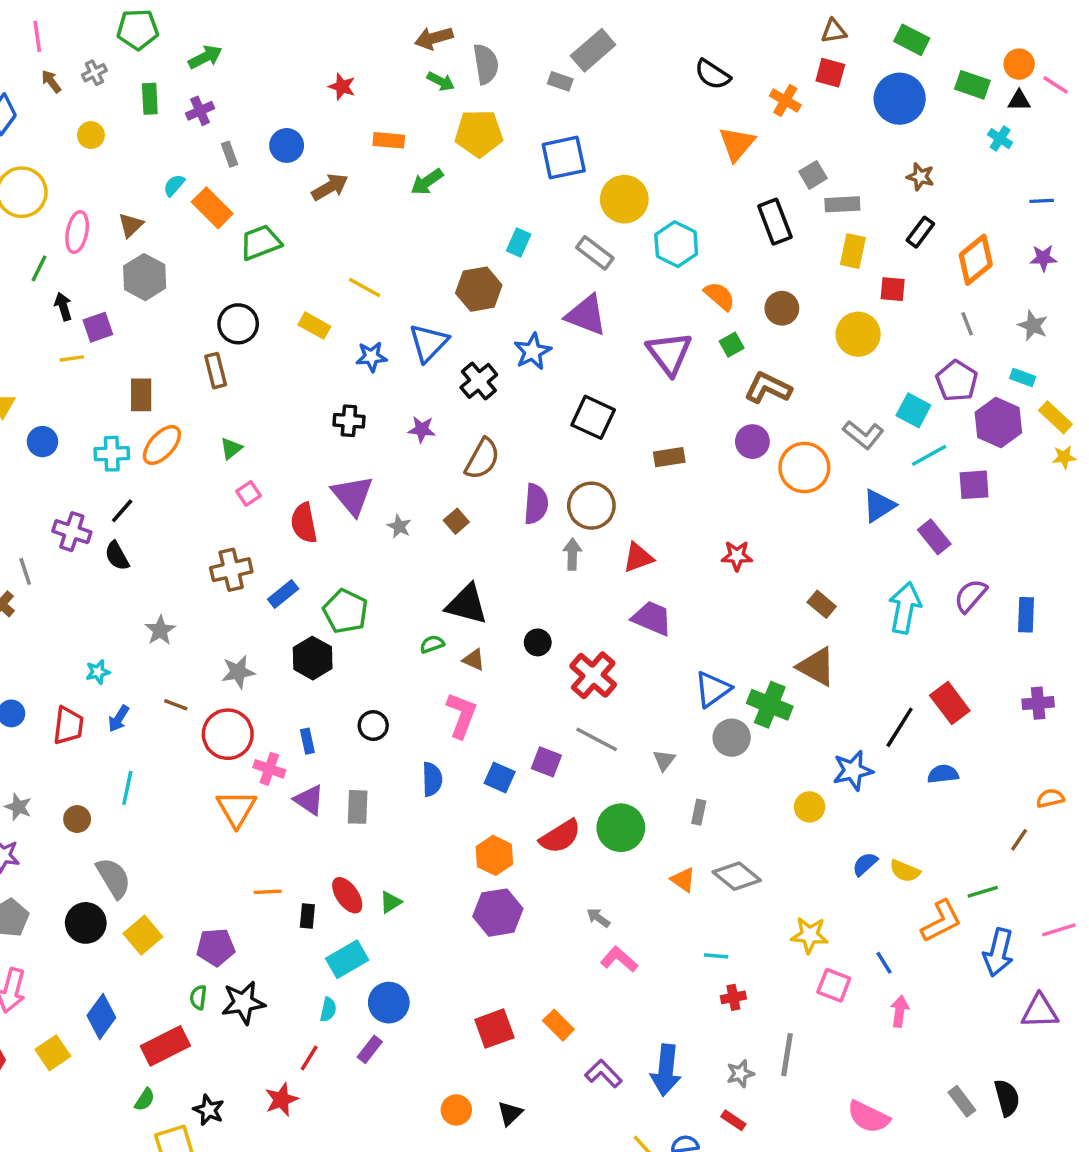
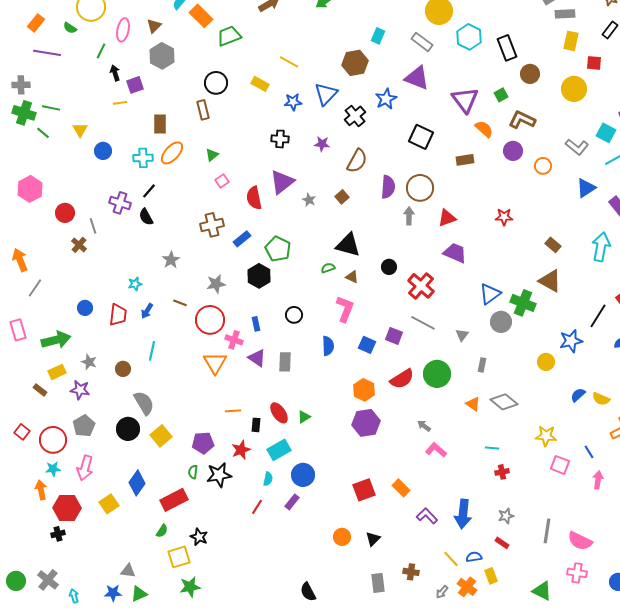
black rectangle: (775, 222) -> (507, 48), moved
orange semicircle: (720, 296) -> (484, 129), moved
orange circle: (804, 468) -> (543, 166), size x0.6
purple triangle: (352, 495) -> (282, 182), turned 32
gray line: (787, 1055) -> (547, 531), moved
red star: (281, 1100) -> (241, 450), moved

